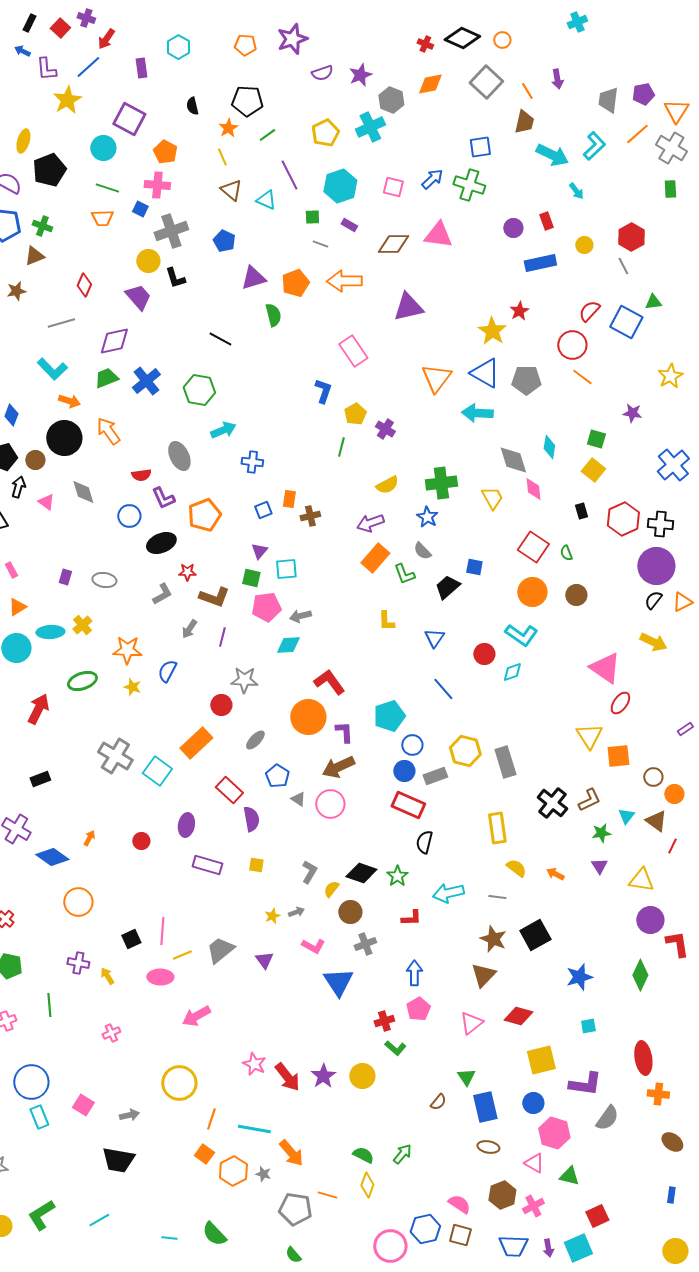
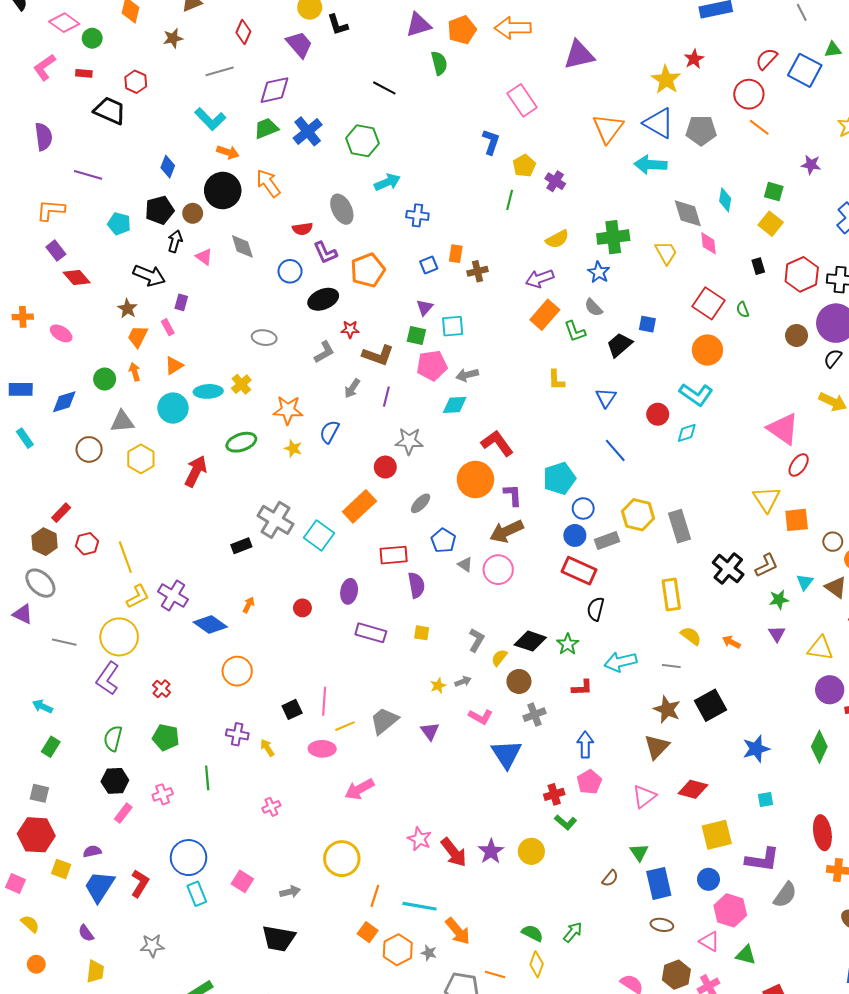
purple rectangle: (65, 577) -> (181, 302), moved
brown circle: (576, 595) -> (797, 336), moved
black rectangle: (40, 779) -> (241, 546), moved
red rectangle: (229, 790) -> (394, 555), turned -48

